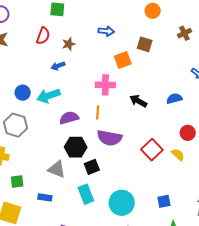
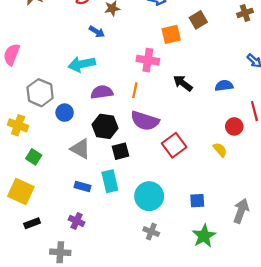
brown square: (145, 44) -> (198, 20), turned 35
blue arrow: (58, 66) -> (97, 32), turned -136
blue circle: (23, 93) -> (65, 113), moved
red square: (152, 150) -> (174, 145), moved
green square: (17, 182) -> (34, 157), turned 32
blue rectangle: (45, 197) -> (83, 186), moved

